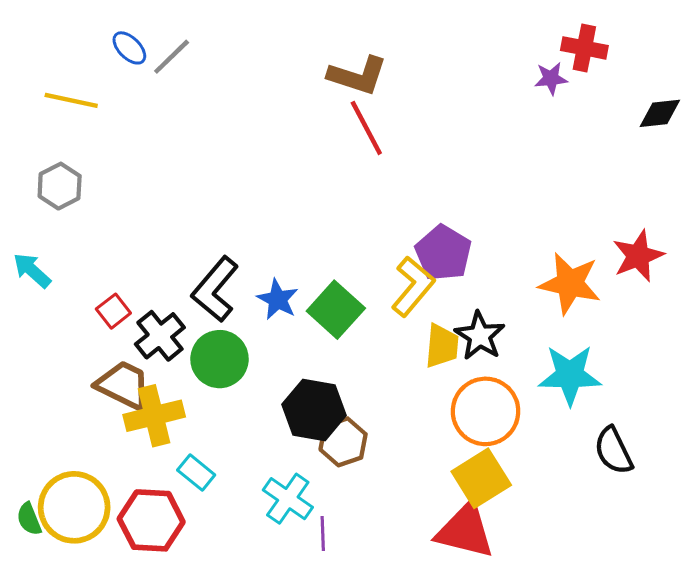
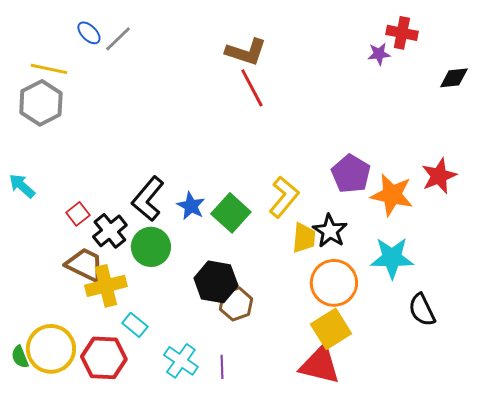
gray hexagon: (60, 186) -> (41, 103), moved, size x1.4
purple pentagon: (443, 253) -> (351, 174), moved
cyan cross: (288, 499) -> (181, 361), moved

